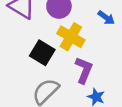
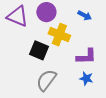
purple L-shape: (84, 70) -> (86, 56), moved, turned 75

